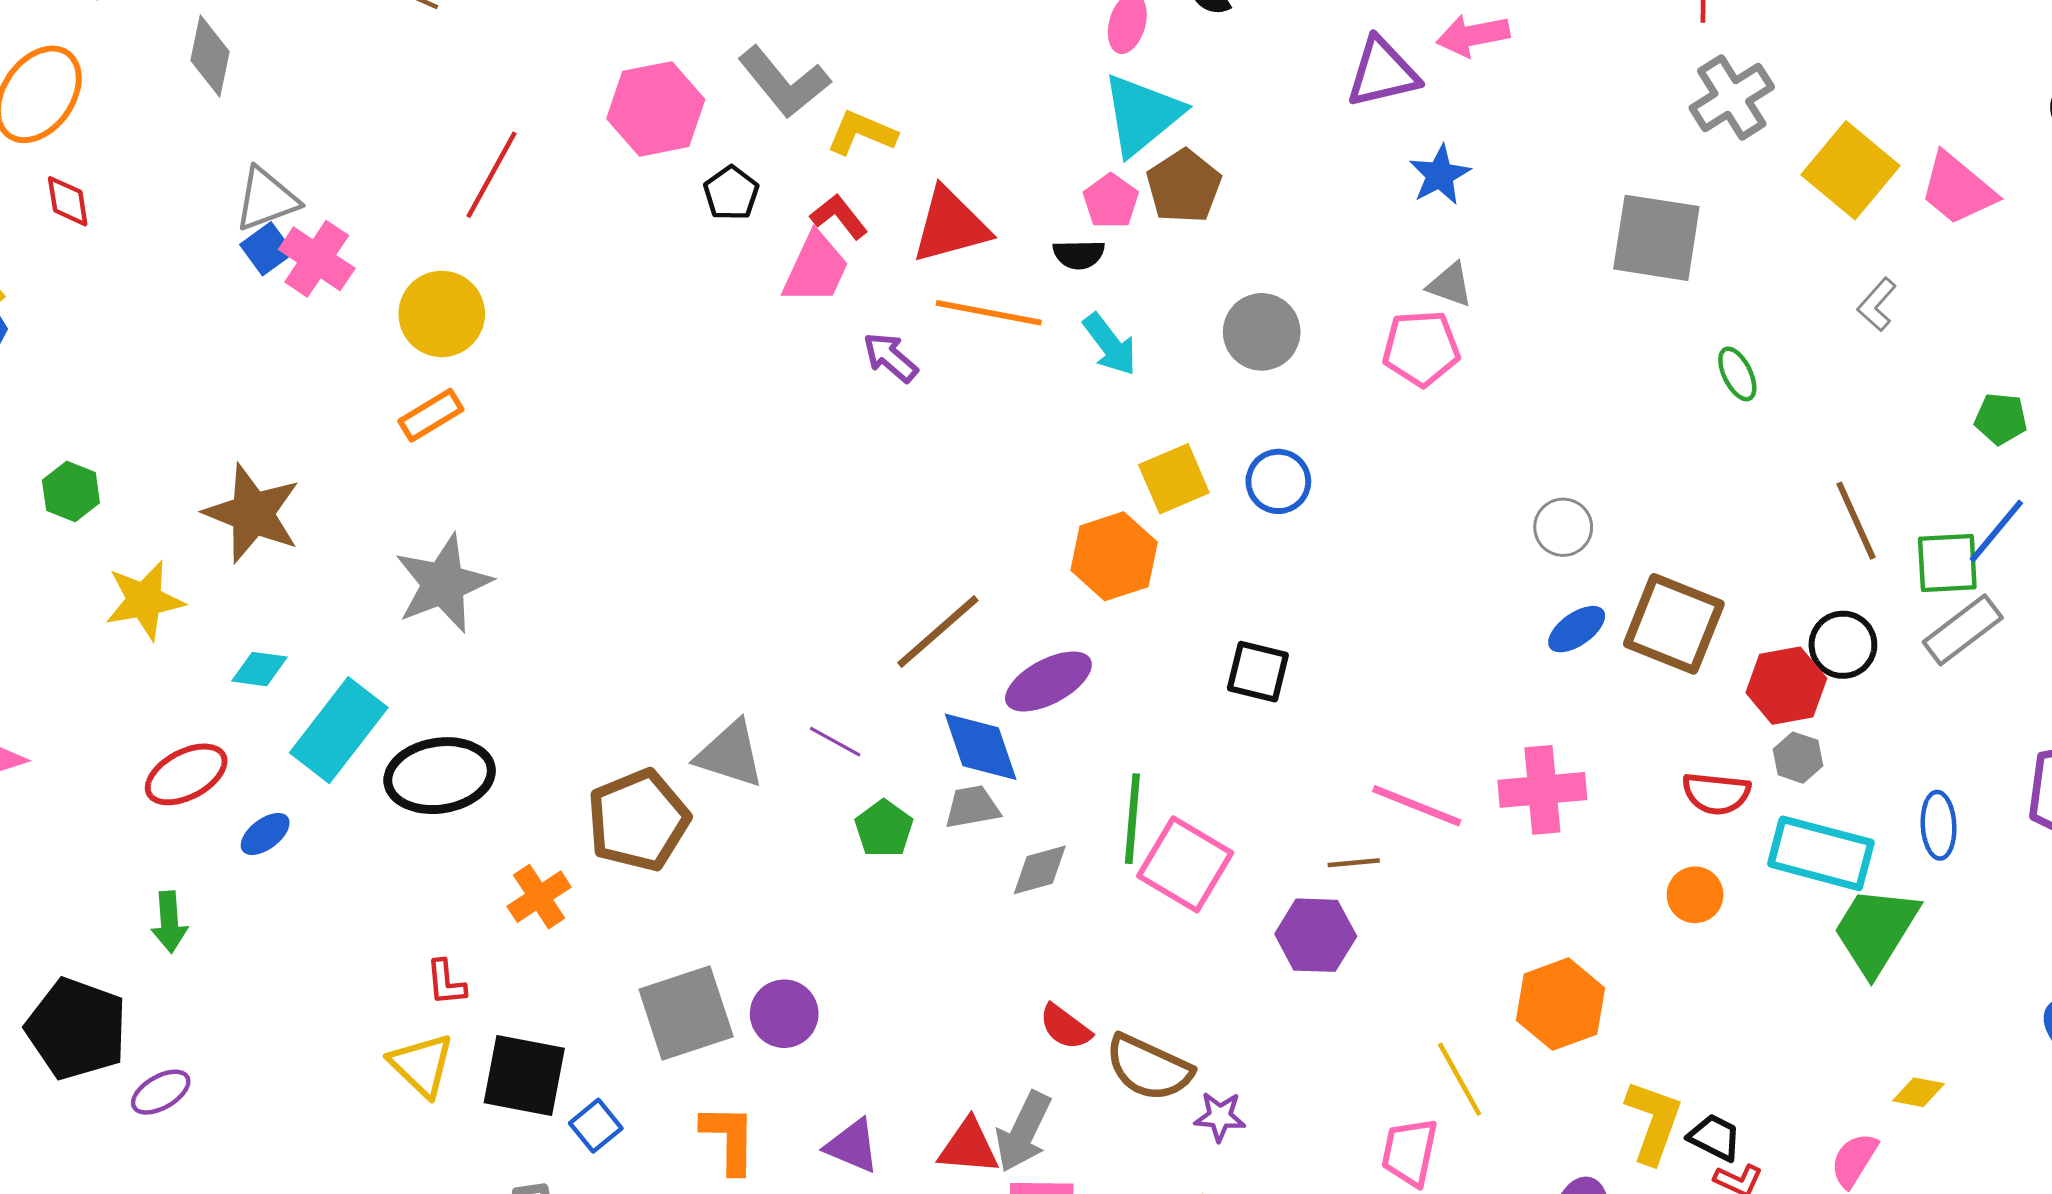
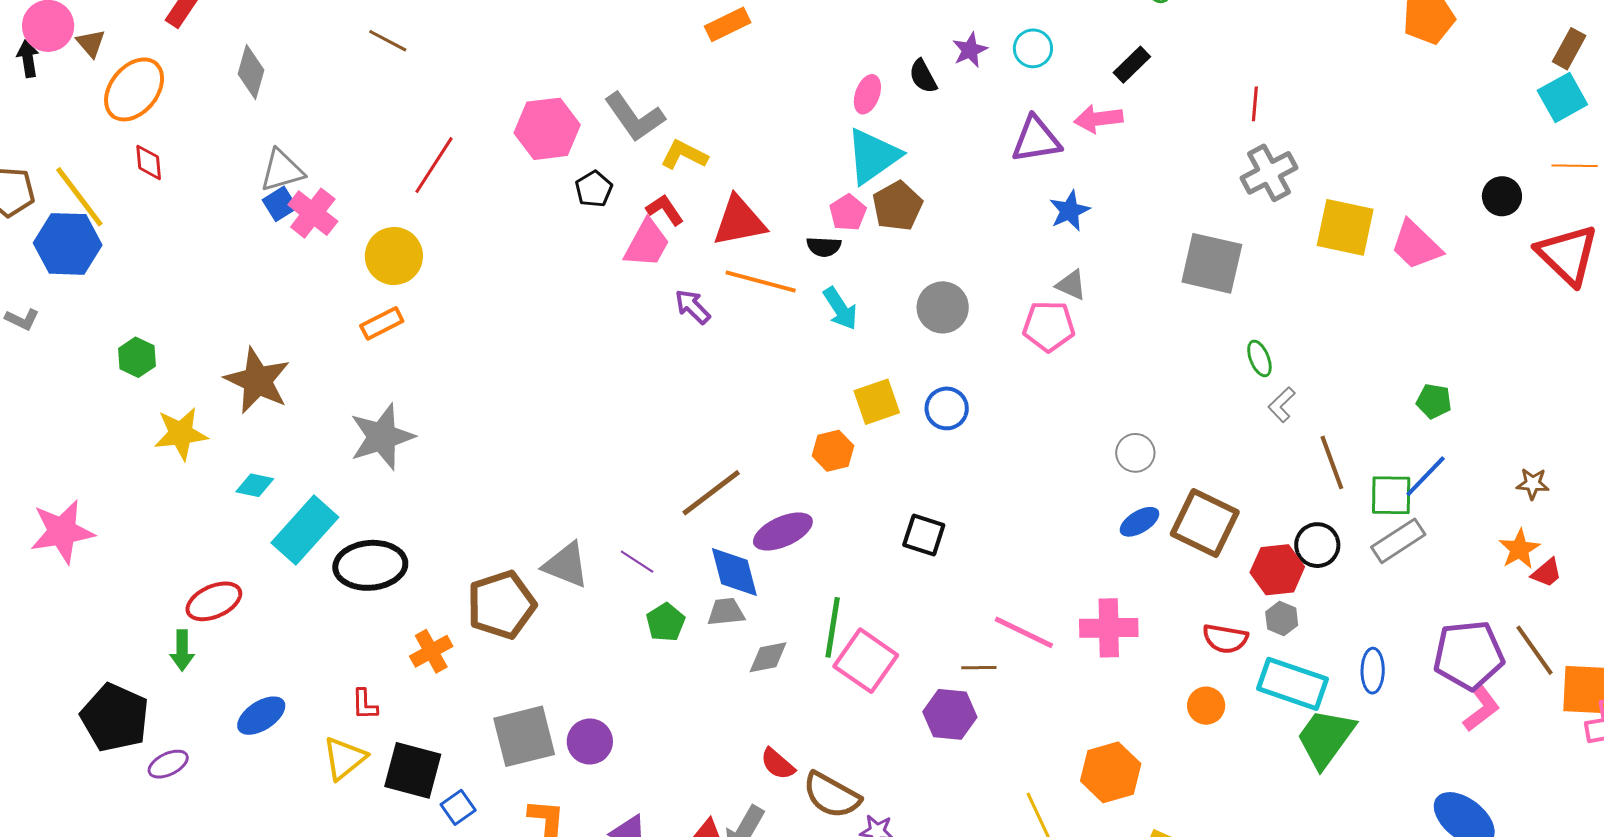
yellow square: (1851, 170) -> (1345, 227), turned -32
gray L-shape: (1877, 305) -> (1282, 405), moved
orange hexagon: (1114, 556) -> (833, 451), size x0.7
red ellipse: (186, 774) -> (214, 601), moved
blue ellipse: (265, 834) -> (261, 716), moved, size x1.4
yellow triangle: (422, 1065) -> (344, 758), turned 33

